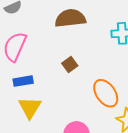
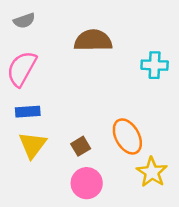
brown square: (70, 65) -> (81, 146), moved

